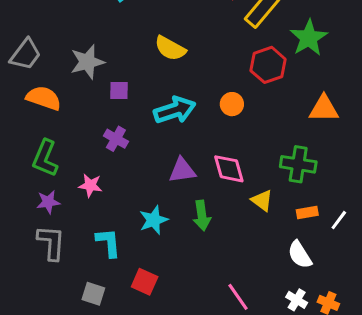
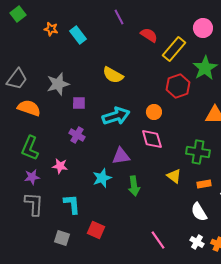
pink diamond: (229, 169) -> (152, 139), moved
cyan star: (154, 220) -> (102, 178), moved

